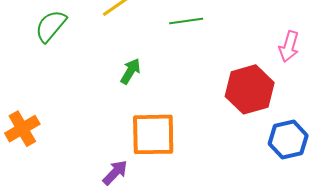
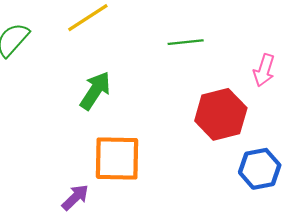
green line: (186, 21) -> (186, 42), moved
green arrow: (130, 71) -> (95, 91), size x1.4

